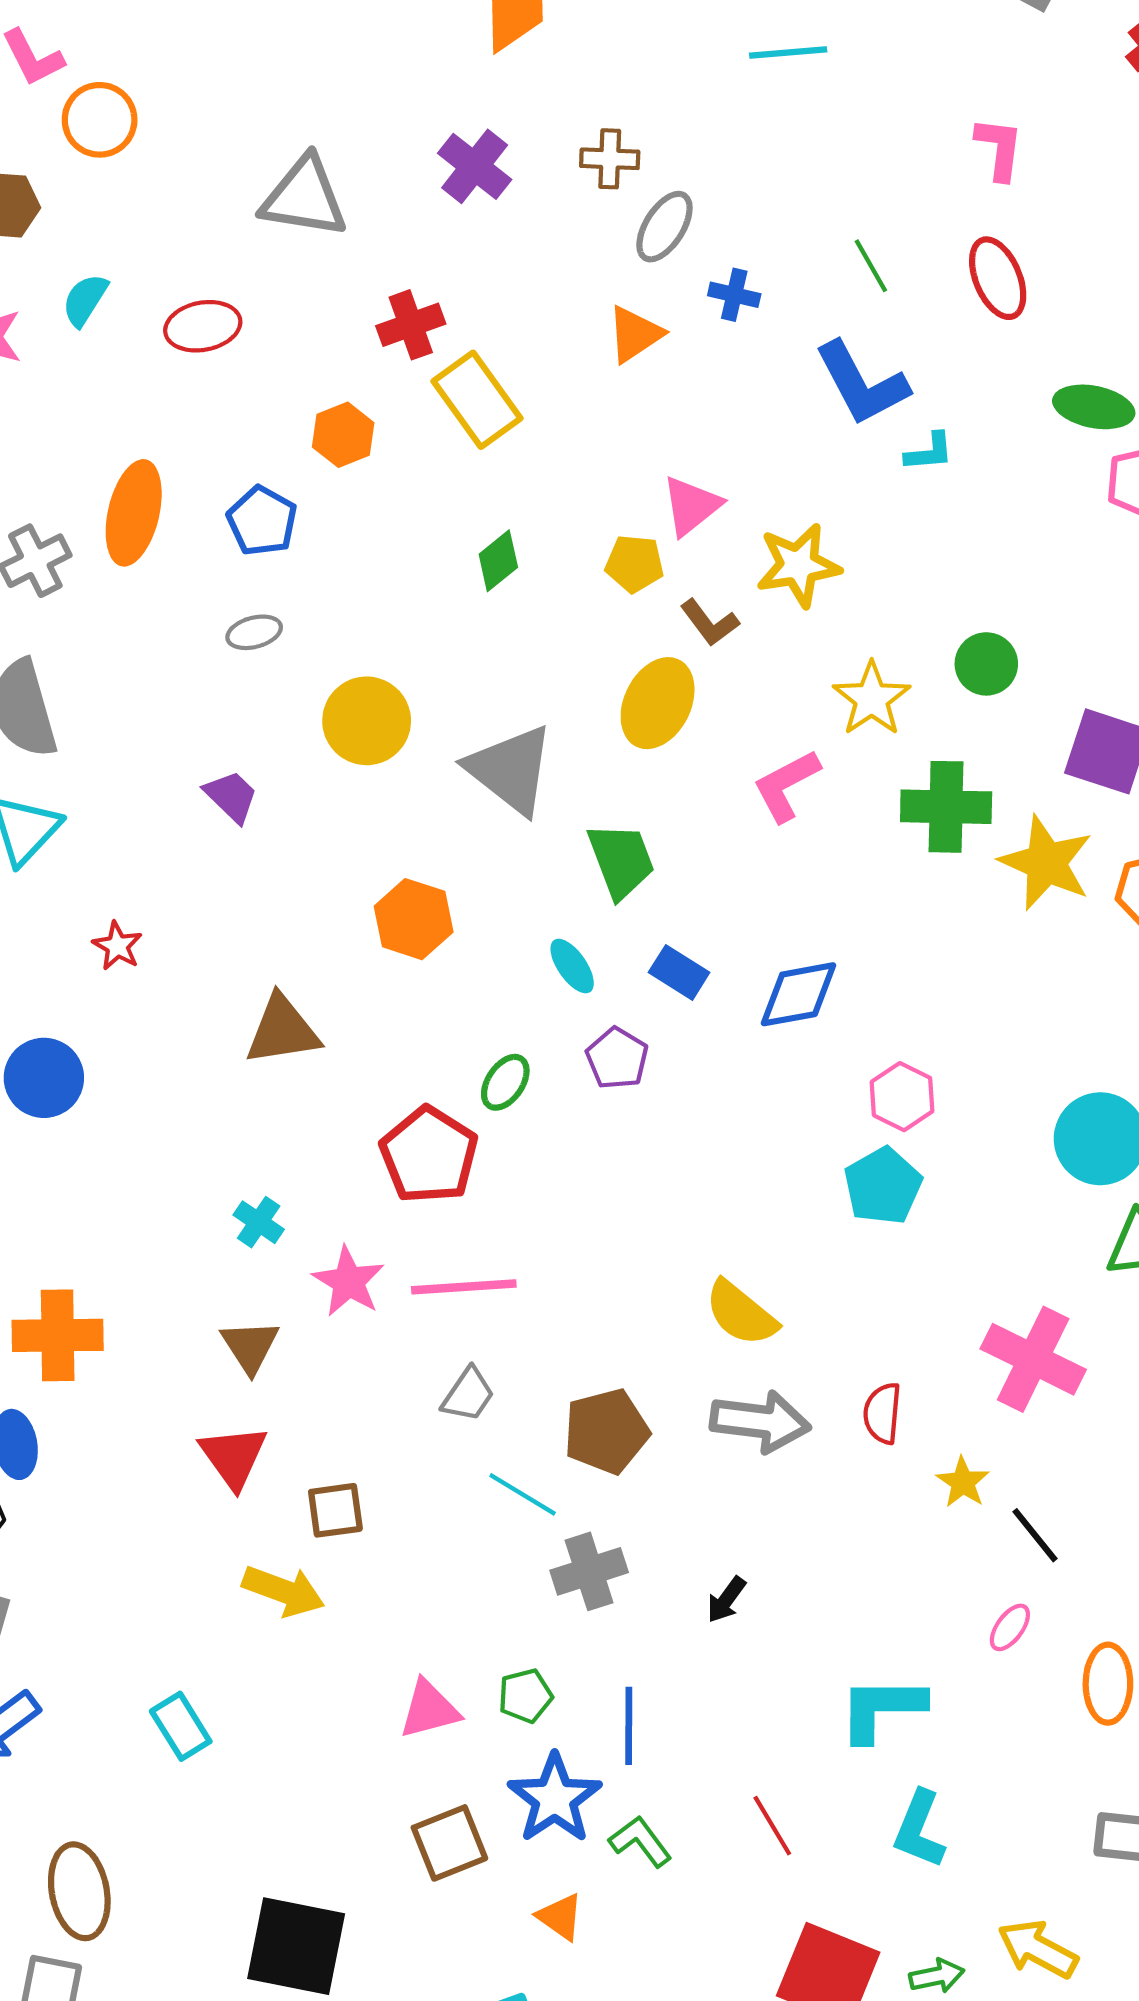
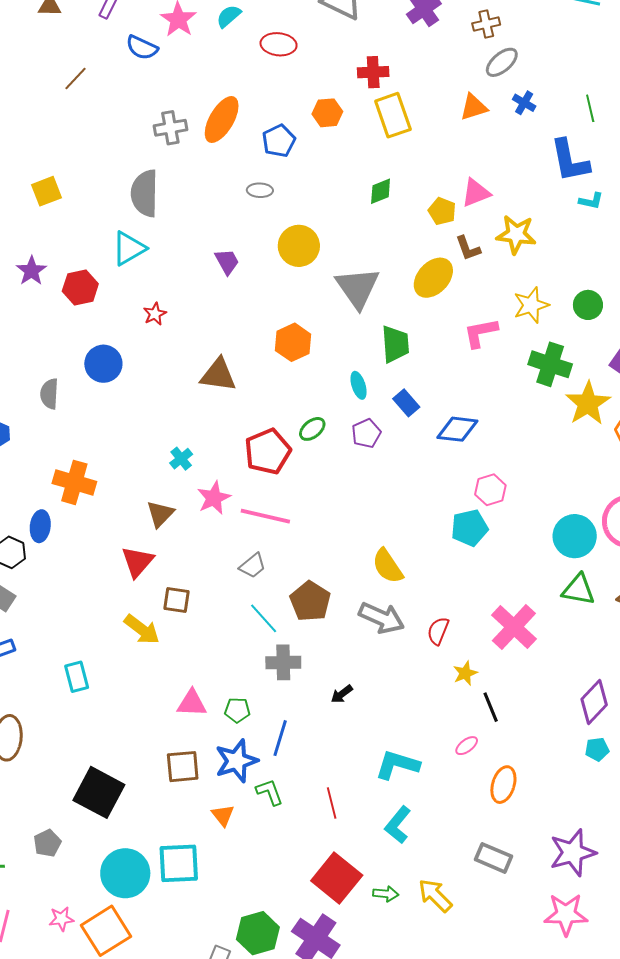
brown cross: (610, 159) -> (486, 24), turned -32
brown pentagon: (606, 1431) -> (310, 601), turned 30

